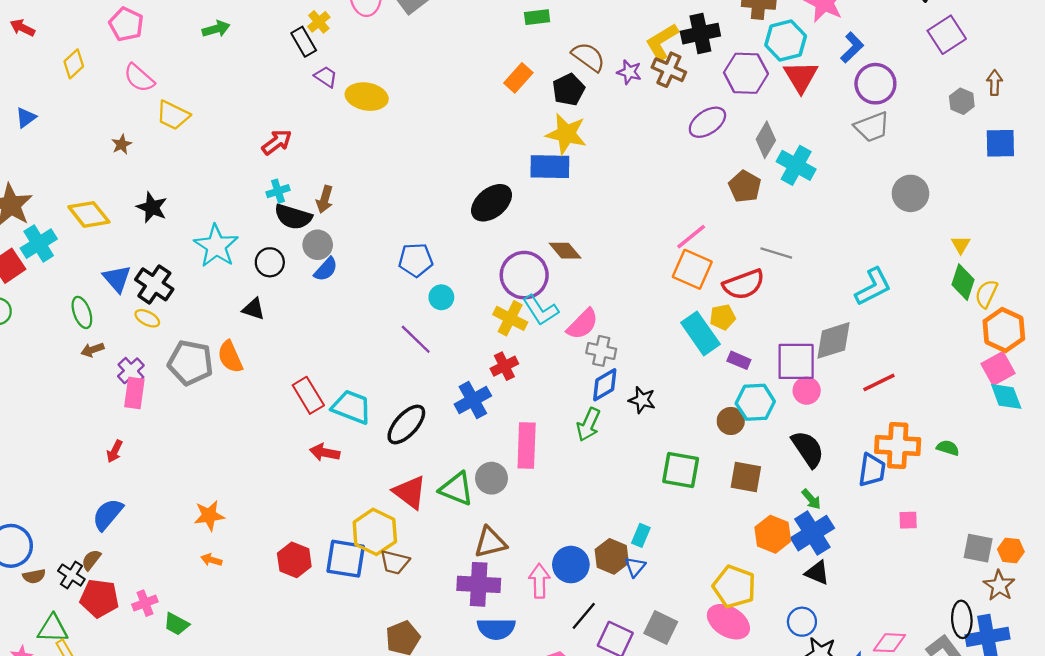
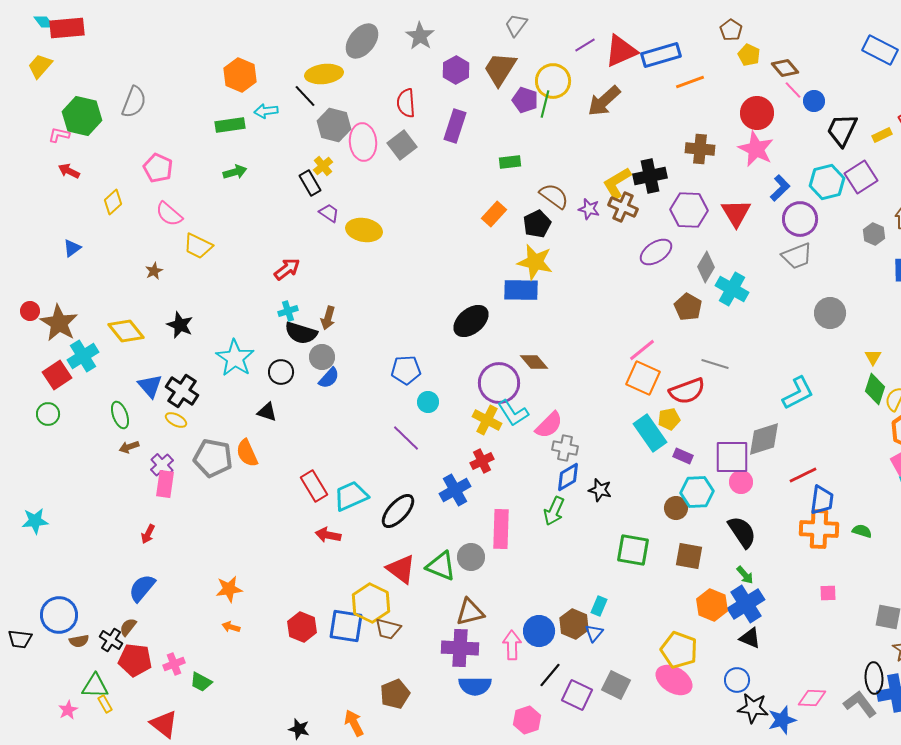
cyan hexagon: (786, 41) -> (827, 182), moved
cyan trapezoid: (351, 407) -> (351, 496), turned -45
blue trapezoid: (872, 470) -> (822, 500), moved

